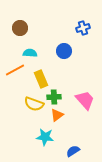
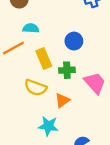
blue circle: (64, 51) -> (74, 41), moved
green cross: (54, 97) -> (67, 70), moved

